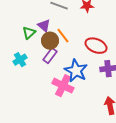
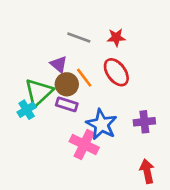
green triangle: (29, 33) -> (39, 92), moved, size x1.6
red ellipse: (96, 46) -> (116, 72), moved, turned 30
purple rectangle: (50, 56) -> (67, 104), turned 70

